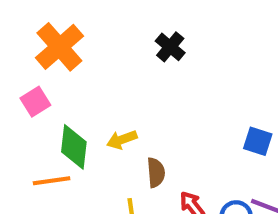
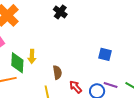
yellow arrow: (122, 140) -> (32, 56), moved, turned -64

